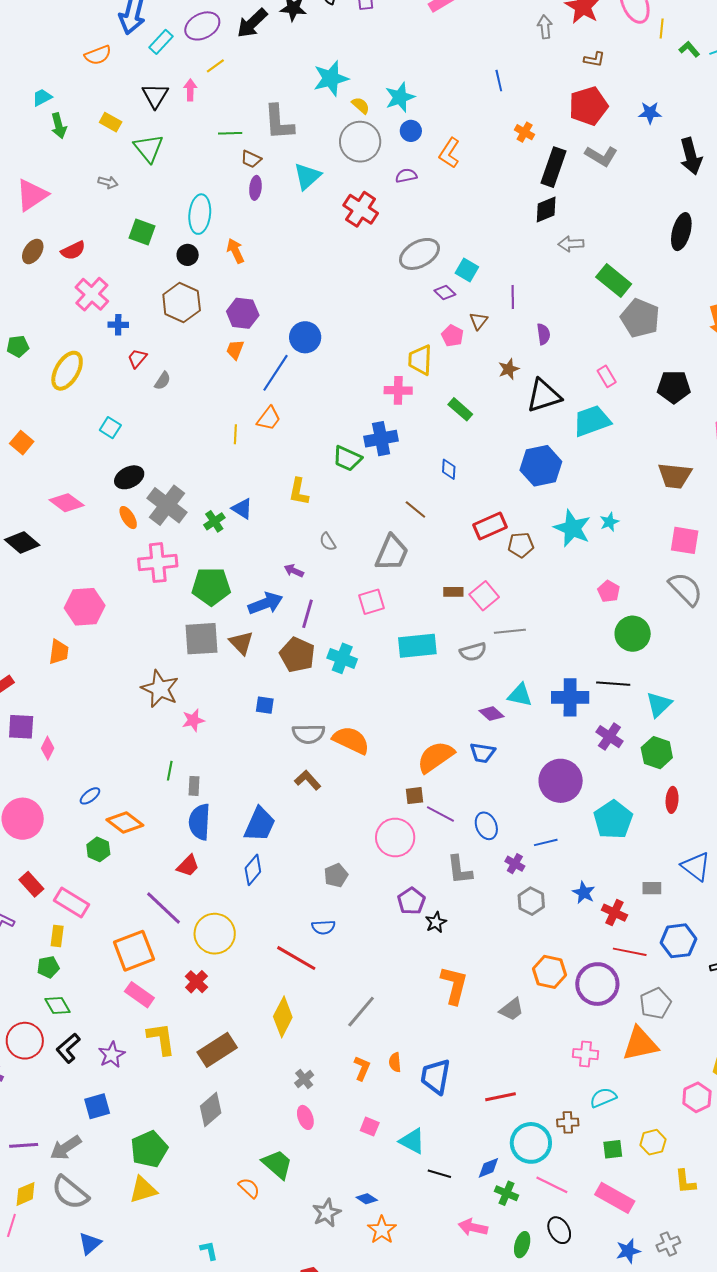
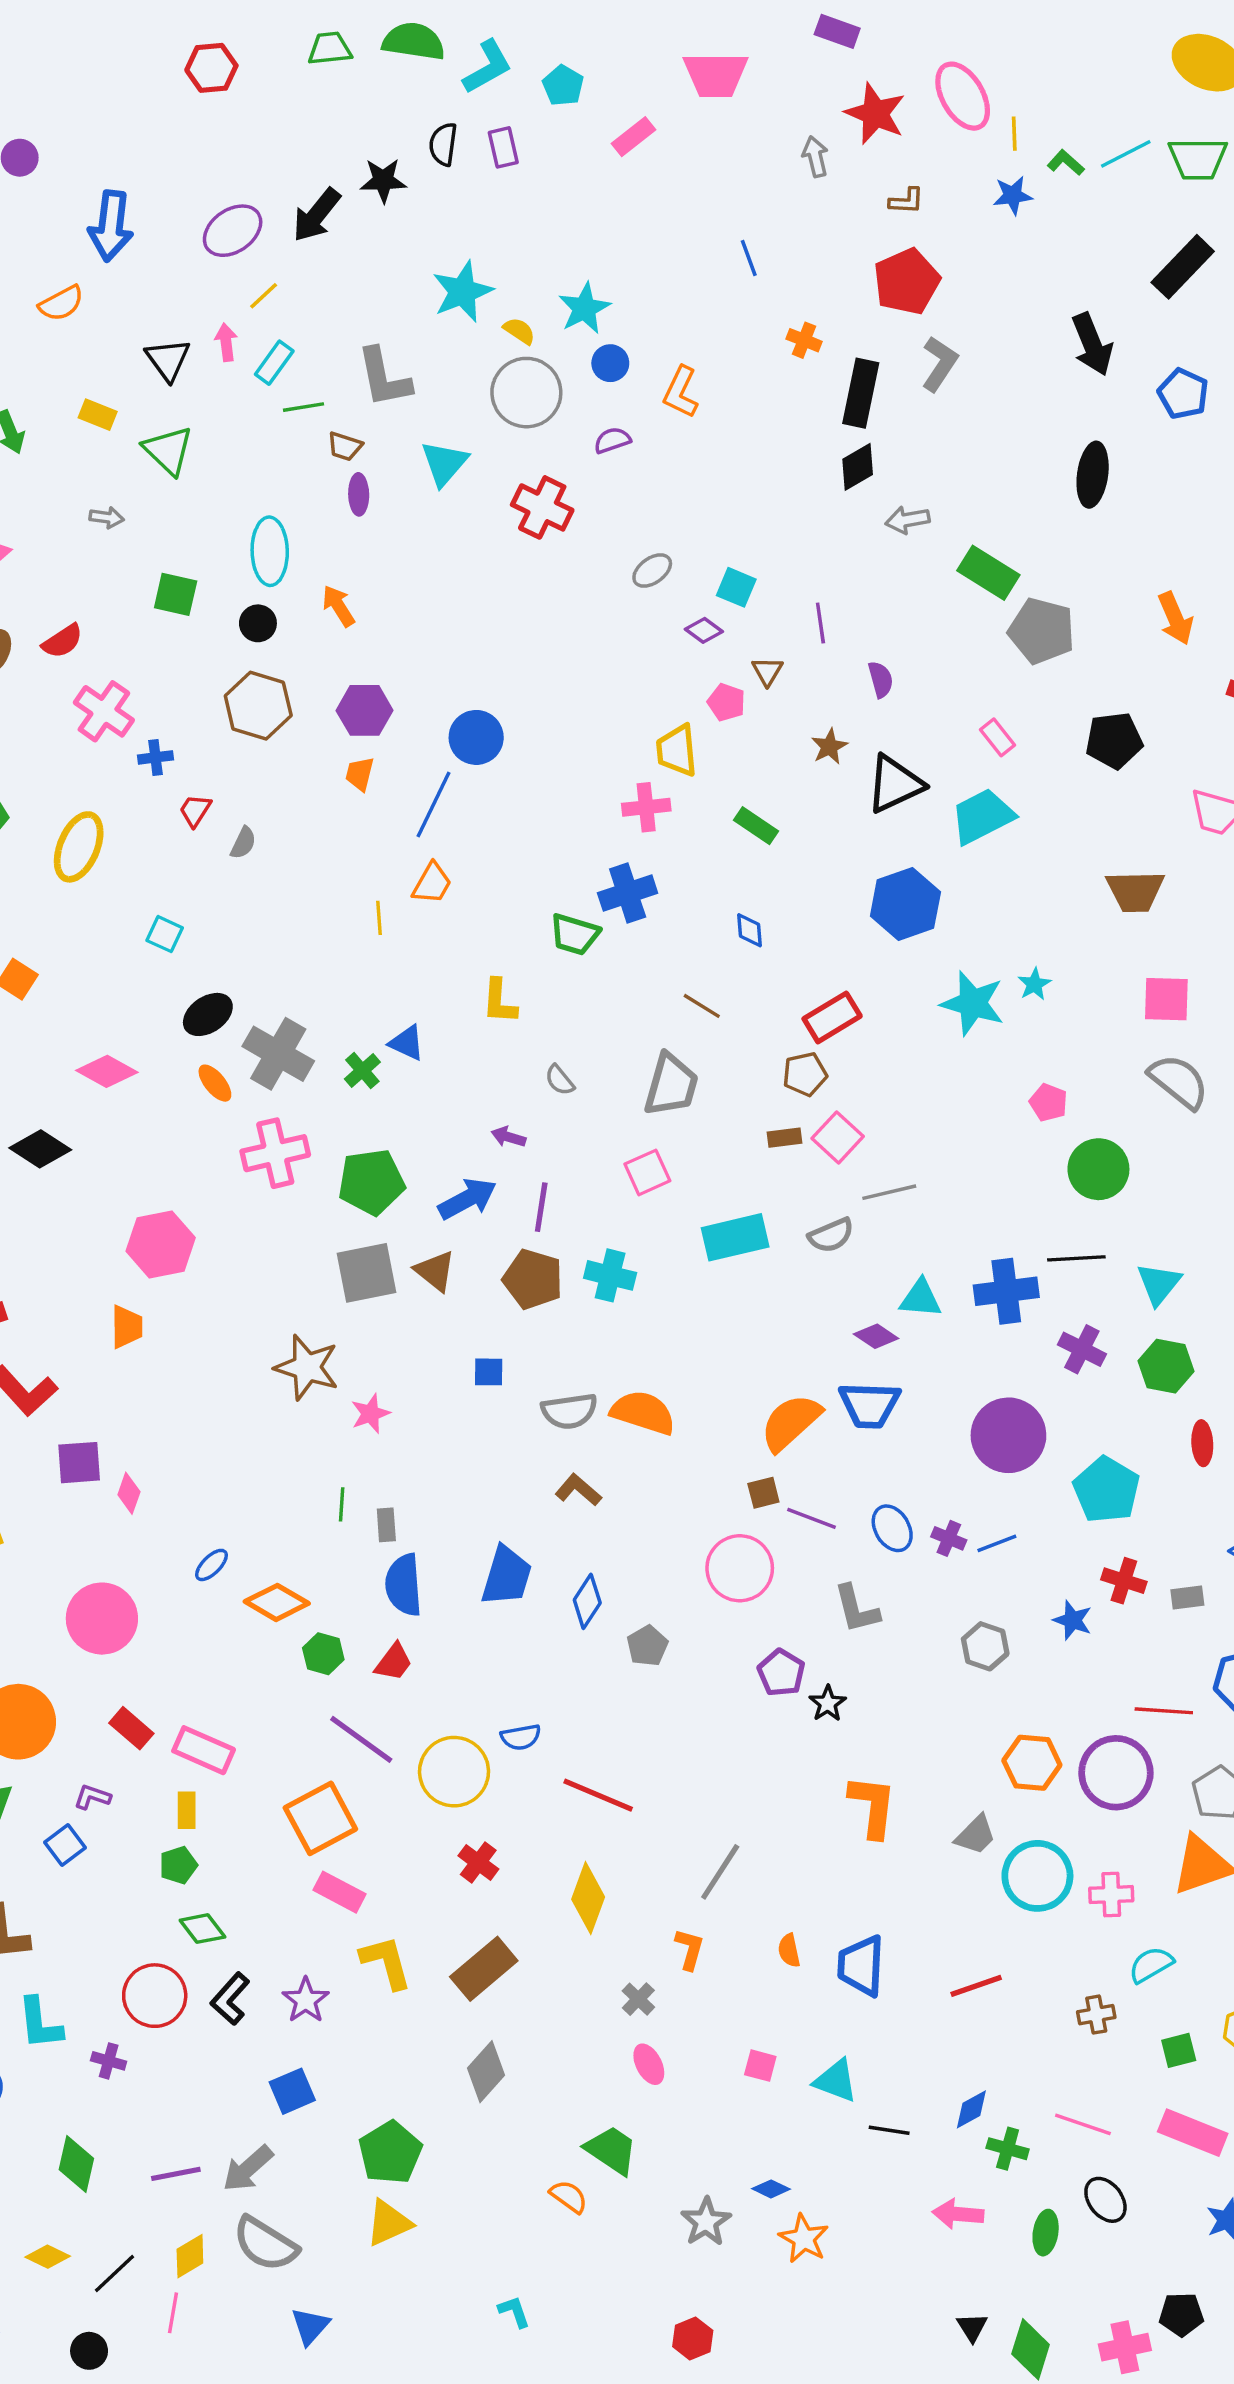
cyan rectangle: (161, 42) -> (274, 363), moved
blue star: (650, 113) -> (1013, 195), moved
gray L-shape: (601, 156) -> (940, 364), turned -80
gray ellipse: (419, 254) -> (652, 570), size x0.6
brown pentagon: (521, 545) -> (805, 1074), moved
blue trapezoid: (482, 753) -> (869, 1405), size x1.4
green hexagon: (98, 849) -> (323, 1654), moved
purple cross: (515, 864) -> (949, 1538), moved
blue diamond: (253, 870) -> (587, 1601), moved
red cross: (614, 913) -> (1124, 1581), moved
blue semicircle: (323, 927) -> (521, 1737), moved
red cross: (196, 982) -> (478, 1862), moved
orange L-shape: (362, 1068) -> (690, 1949), moved
cyan circle: (531, 1143) -> (1037, 1876), moved

